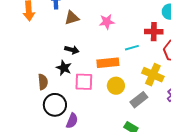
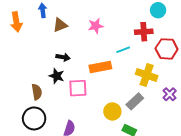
yellow circle: (116, 86) -> (112, 111), moved
black circle: (55, 105) -> (34, 118), moved

